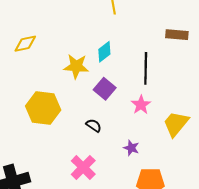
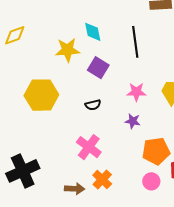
cyan diamond: (104, 52) -> (93, 32), turned -55
pink star: (141, 105) -> (136, 92), moved, turned -30
black semicircle: (94, 126) -> (93, 105), turned 140

